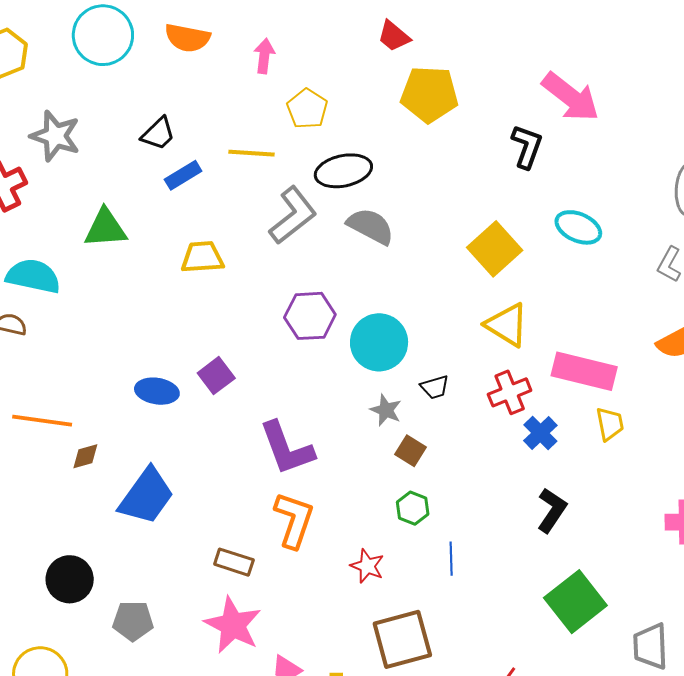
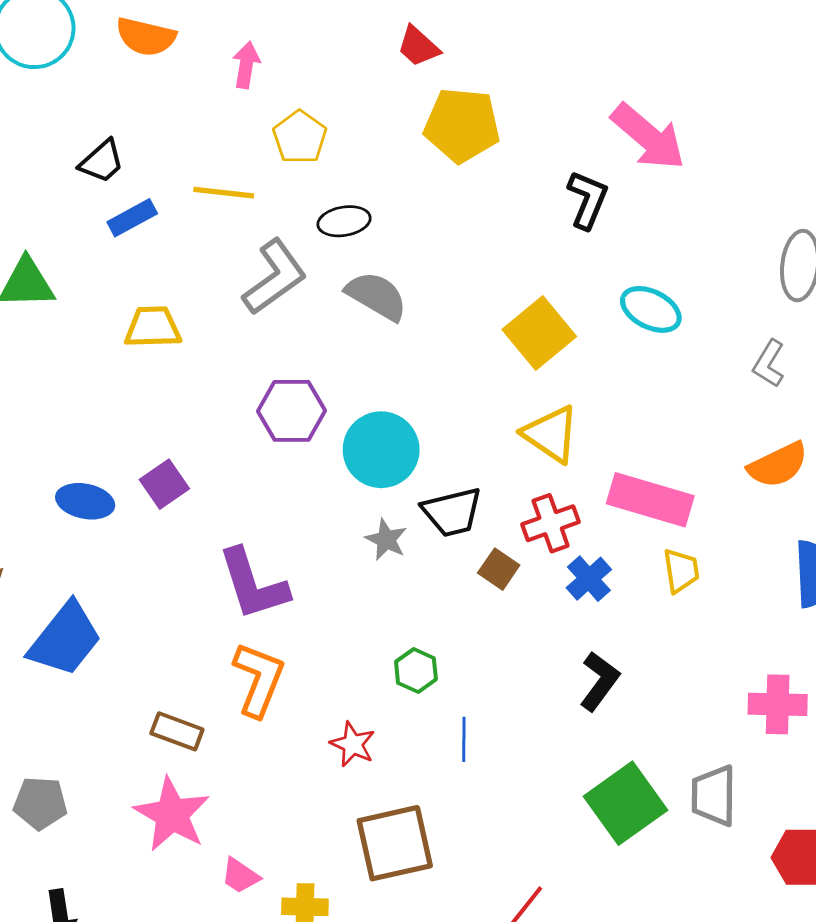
black ellipse: (343, 171) -> (344, 221), size x0.7
black trapezoid: (435, 387) -> (452, 512), size x1.6
brown square: (411, 451) -> (499, 569), moved
gray trapezoid: (650, 646) -> (714, 796), moved

